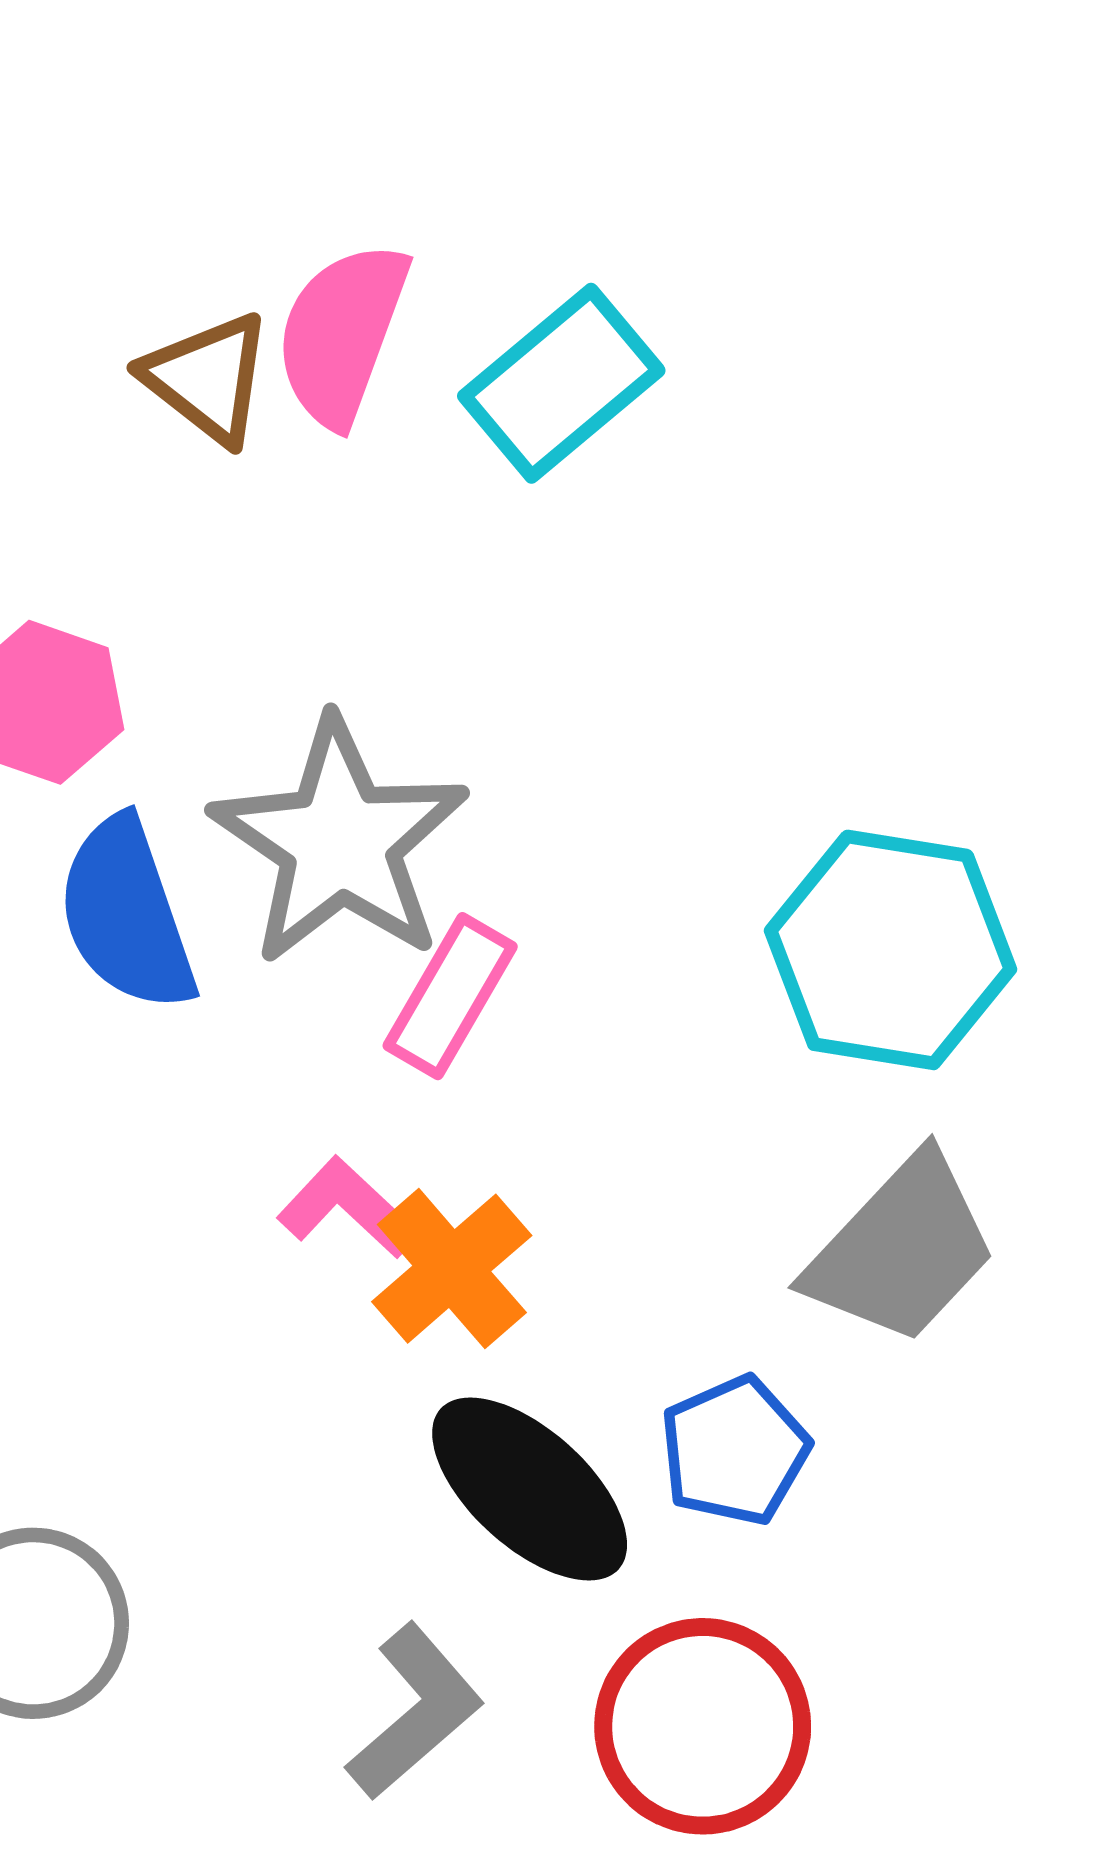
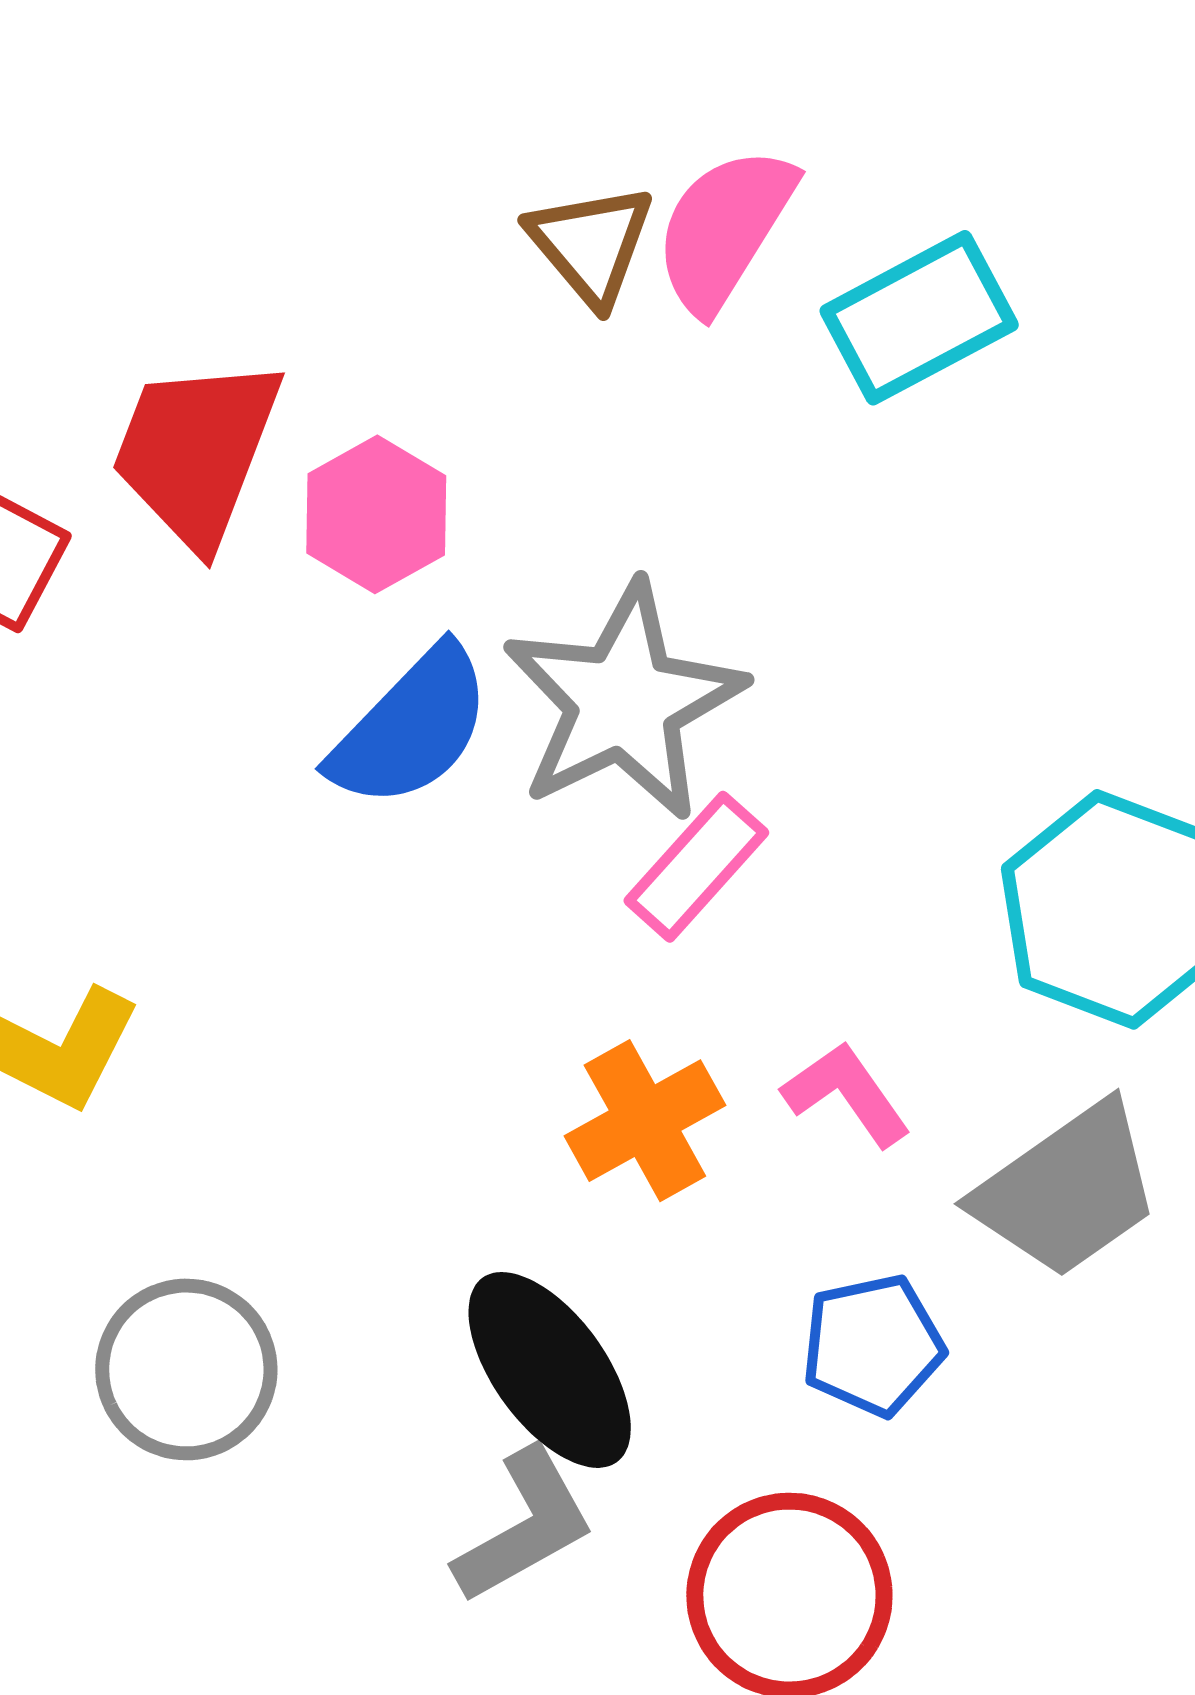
blue semicircle: (127, 914) -> (411, 728), turned -129
pink L-shape: (348, 1208) -> (847, 1094), moved
black ellipse: (530, 1489) -> (550, 1370), moved

